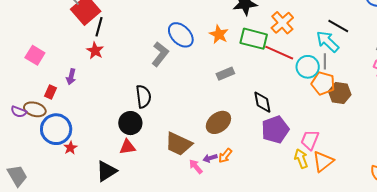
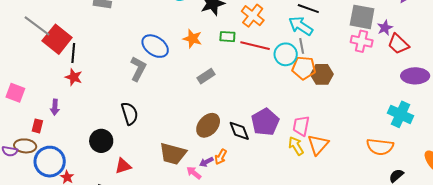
green rectangle: (254, 39) -> (227, 37), size x0.6
black diamond: (262, 102) -> (239, 131), moved
black circle: (130, 123) -> (101, 141), moved

